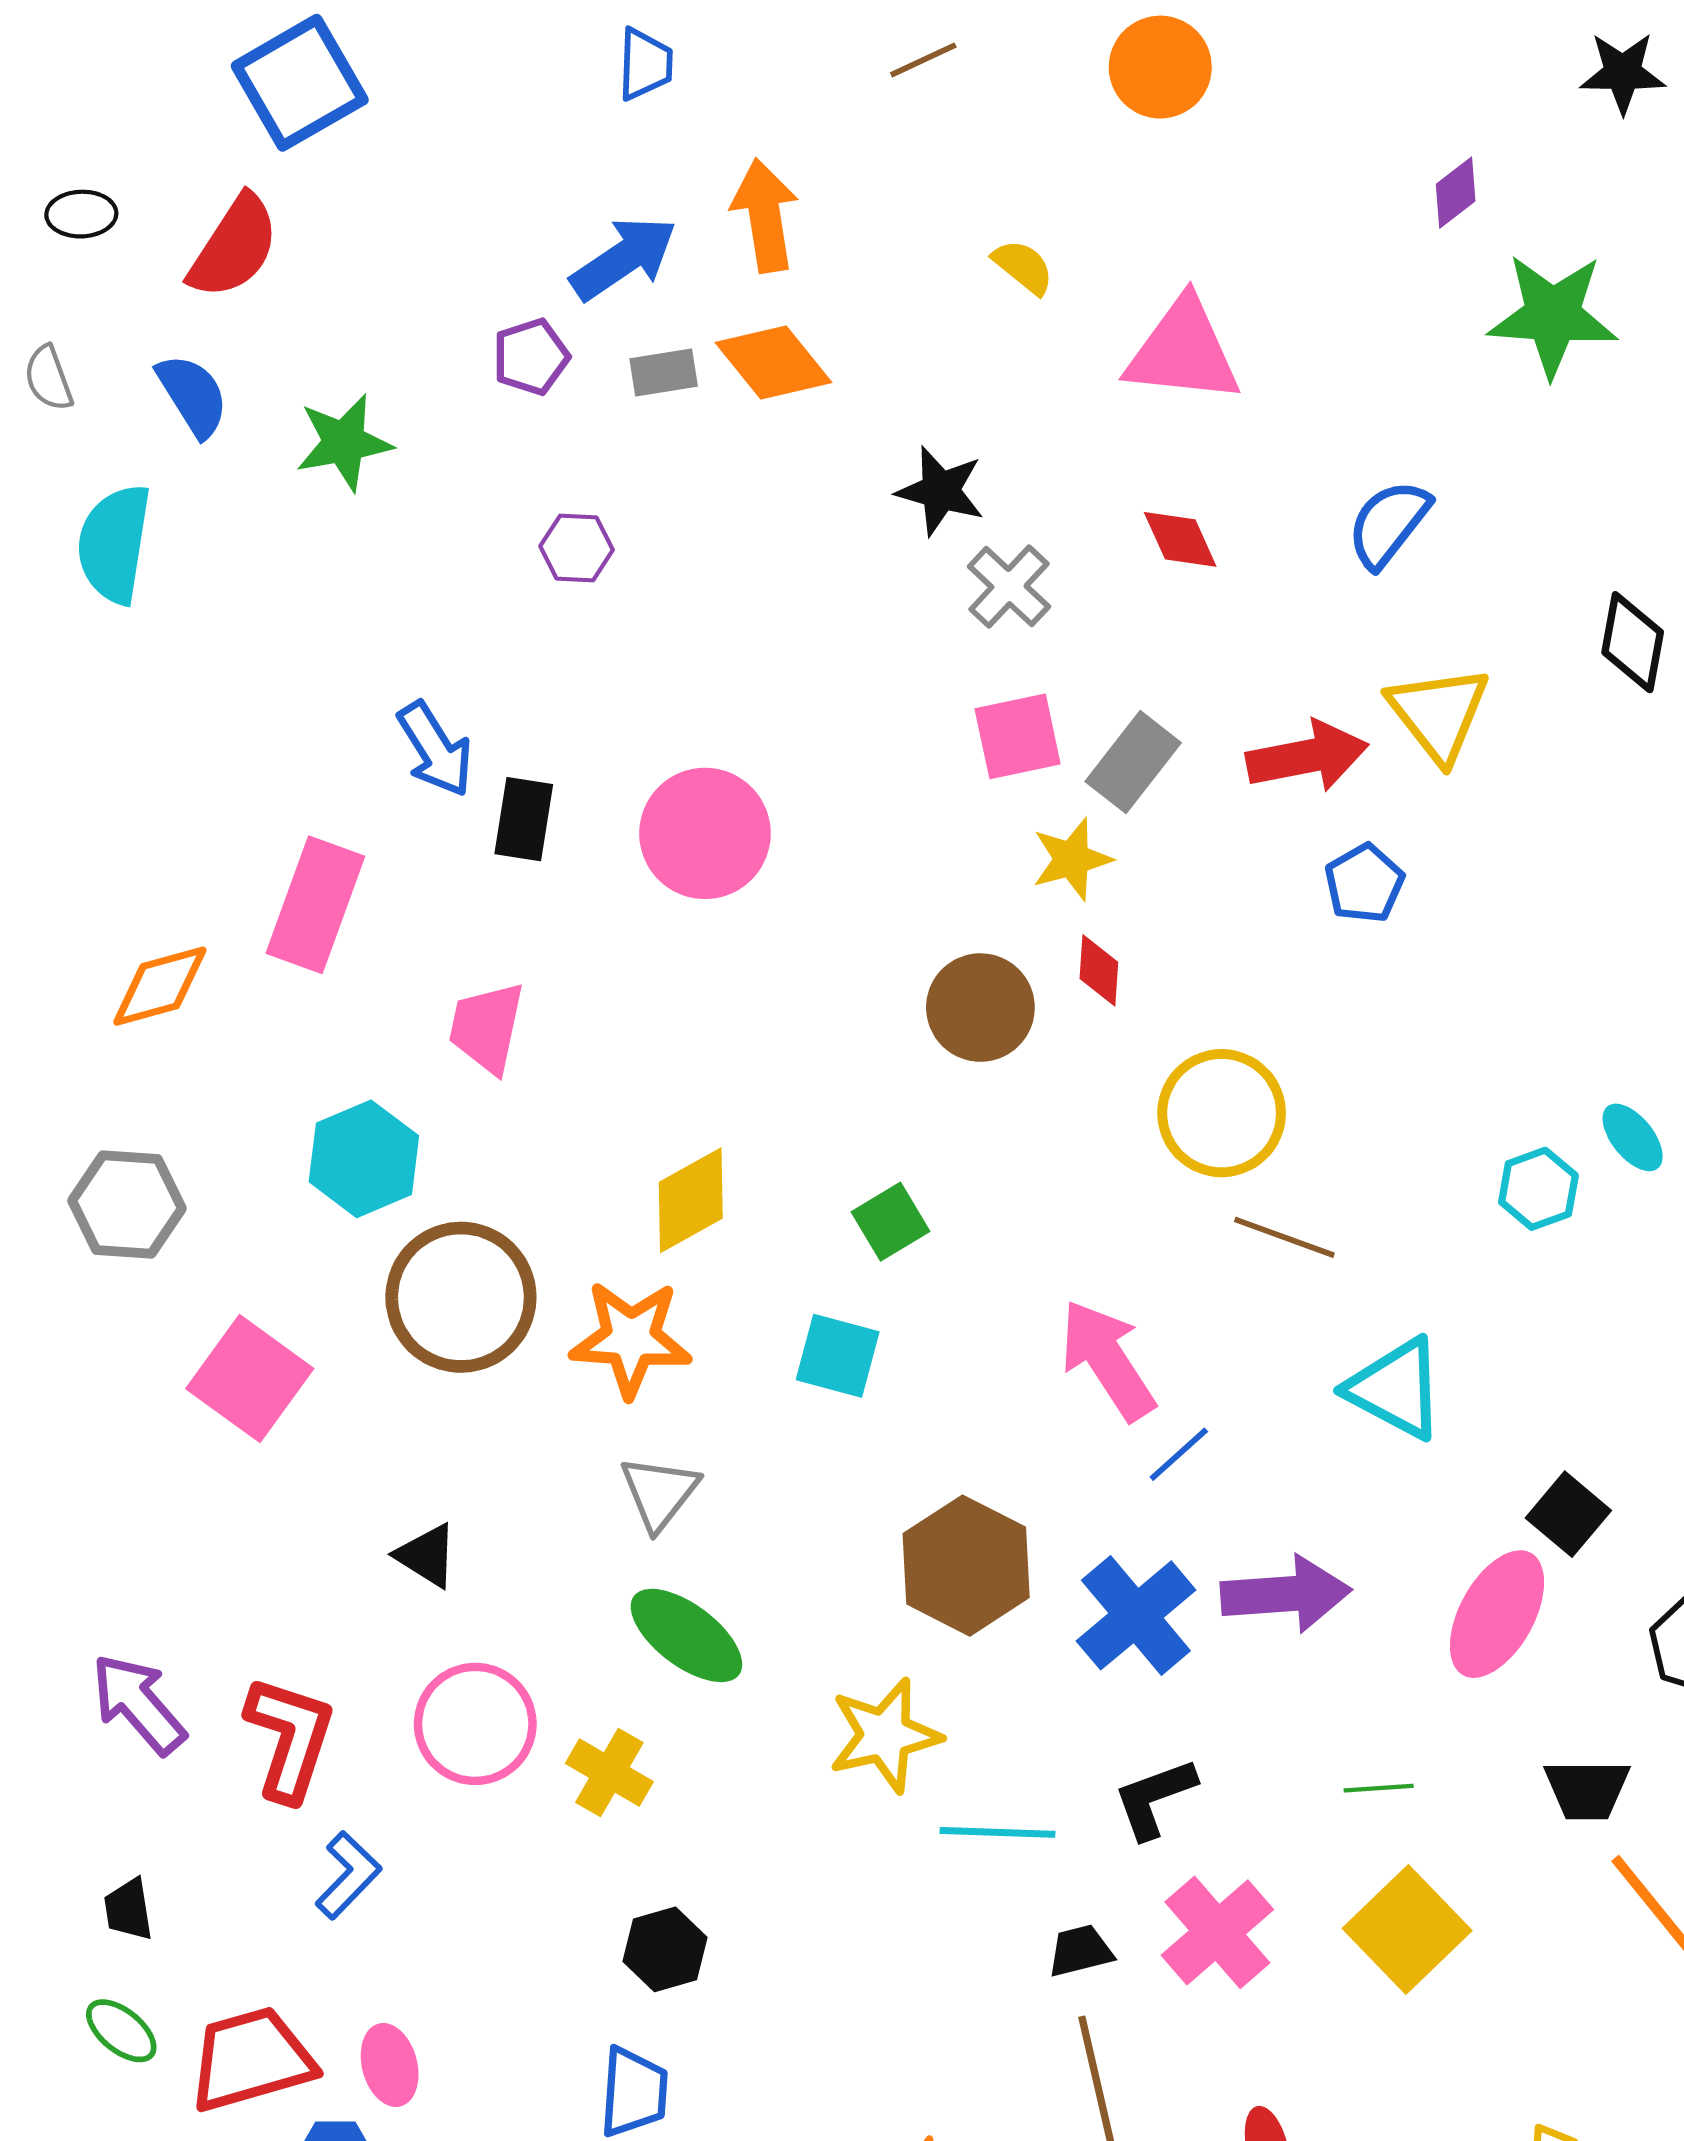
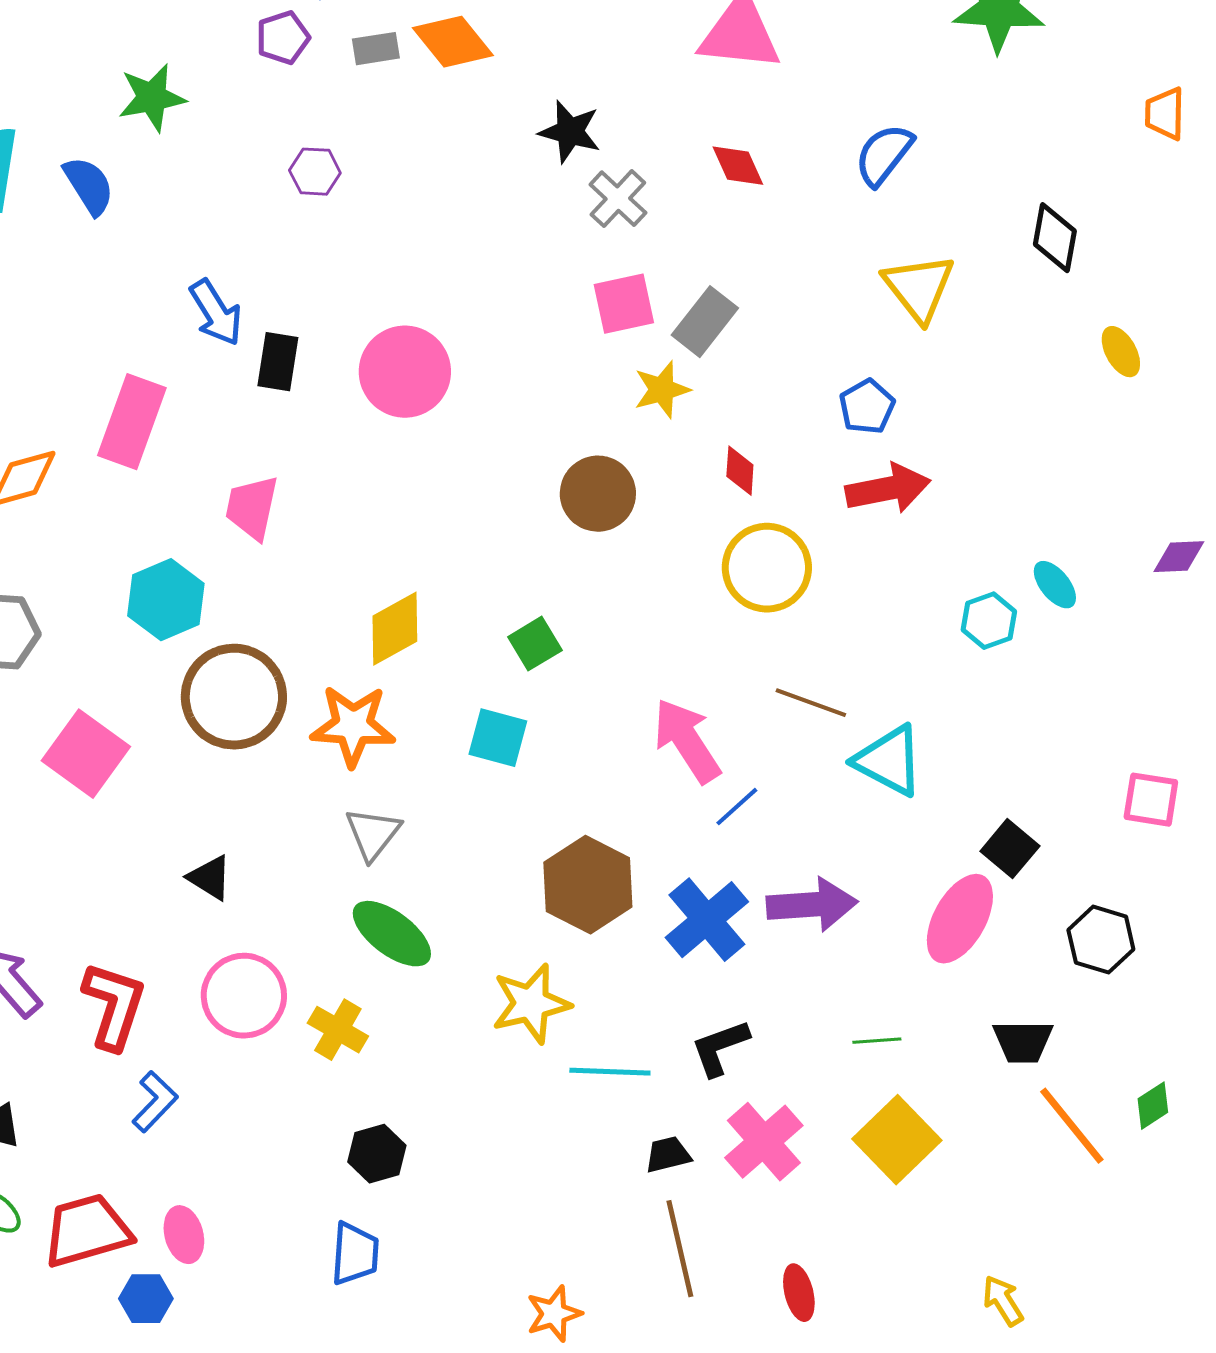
blue semicircle: (193, 395) -> (89, 186), moved
red arrow: (1307, 756) -> (888, 489), moved
red diamond: (1099, 970) -> (740, 471), moved
brown line: (1284, 1237) -> (811, 703), moved

